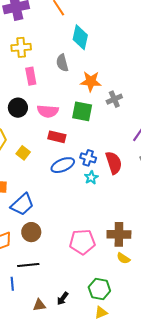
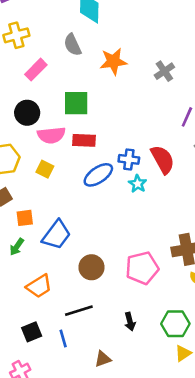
pink rectangle: (31, 76) -> (36, 70), turned 66
gray cross: (114, 99) -> (164, 71), moved
pink semicircle: (48, 111) -> (51, 135), moved
green square: (82, 111) -> (76, 103), moved
brown circle: (31, 232) -> (91, 267), moved
black arrow: (63, 299) -> (130, 322), moved, turned -40

